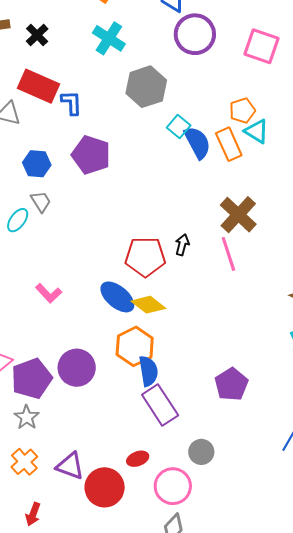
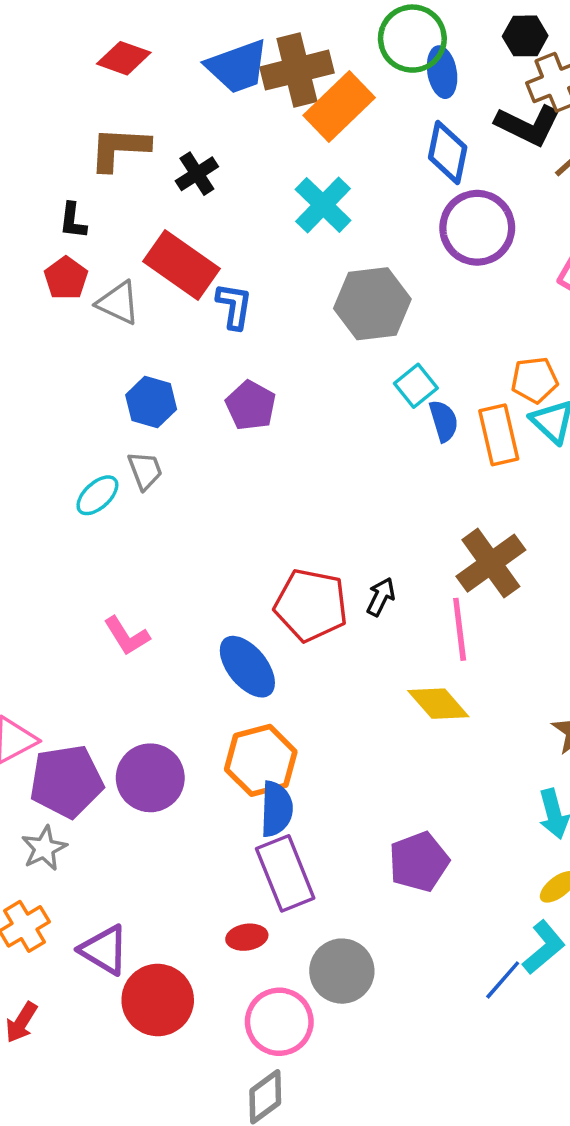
blue semicircle: (197, 143) -> (444, 421), size x0.7
purple pentagon: (91, 155) -> (251, 405), size x0.7
yellow diamond: (148, 305) -> (438, 704), moved
gray circle: (201, 452) -> (342, 971), size x1.4
red ellipse: (138, 459) -> (247, 937), moved

